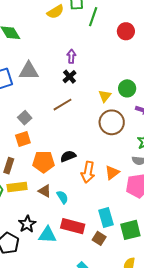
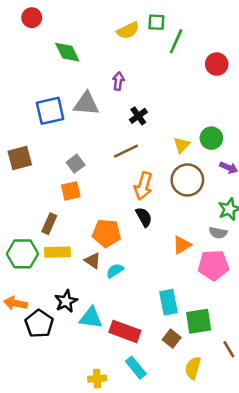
purple arrow: (71, 56) -> (118, 81), moved
black semicircle: (68, 156) -> (144, 217), moved, turned 77
orange pentagon: (44, 162) -> (106, 233), moved
orange arrow: (88, 172) -> (143, 186), moved
cyan semicircle: (62, 197) -> (115, 271), turned -96
red rectangle: (73, 226) -> (125, 331), moved
brown square: (99, 238) -> (172, 339), moved

